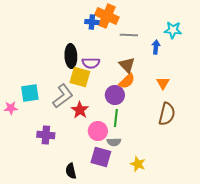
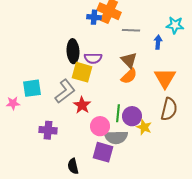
orange triangle: (163, 83) -> (165, 78), size x1.6
purple circle: (115, 95) -> (132, 116), moved
gray semicircle: (114, 142) -> (116, 137), size x1.6
yellow star: (138, 164) -> (144, 127), moved

